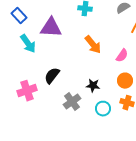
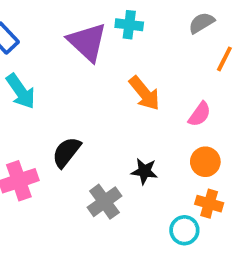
purple triangle: (51, 28) -> (87, 42), moved, turned 40
cyan circle: (103, 109) -> (184, 230), moved

